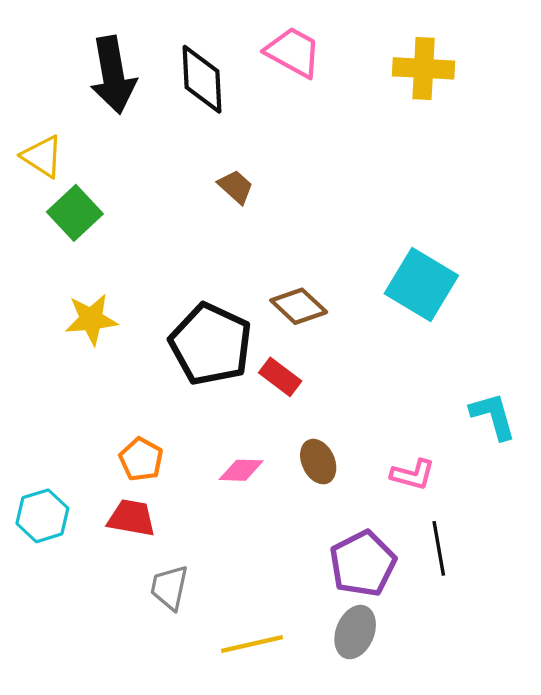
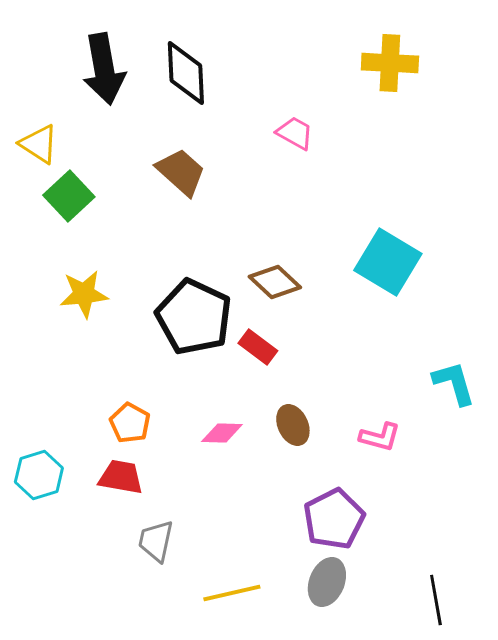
pink trapezoid: (293, 52) -> (295, 133), moved, size x0.7
brown trapezoid: (236, 187) -> (181, 172), moved, size x1.5
black line: (439, 548) -> (436, 600), moved

